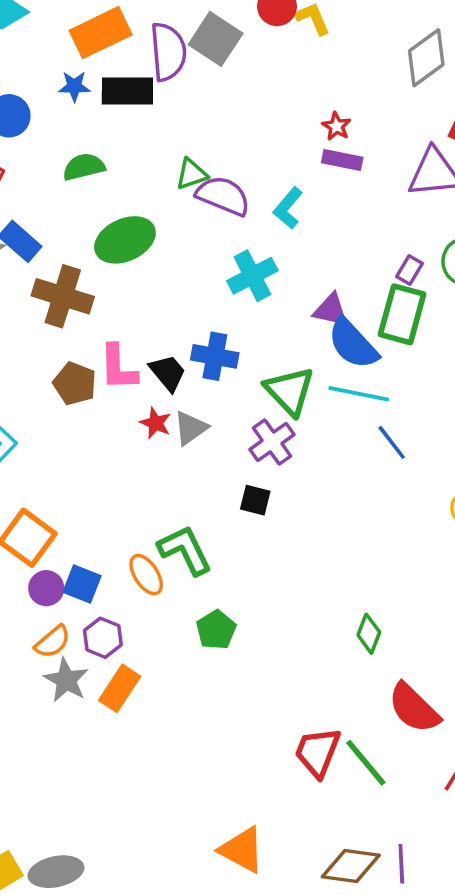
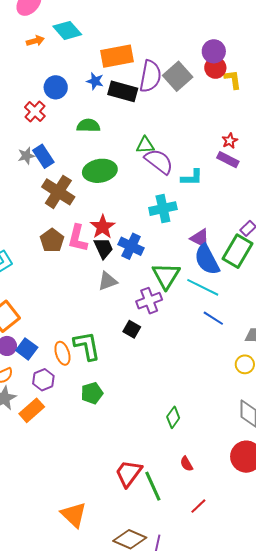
cyan L-shape: (288, 208) -> (192, 177), turned -145
red star: (156, 423) -> (103, 227), moved, size x1.4
blue line: (392, 442) -> (213, 318), turned -35
purple hexagon: (103, 638) -> (43, 380), moved
red semicircle: (414, 708) -> (186, 464), size x0.5

